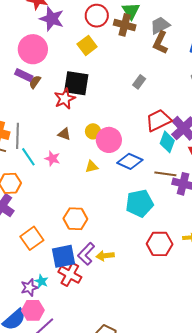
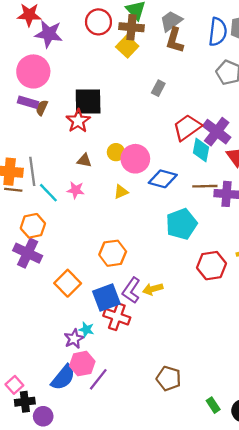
yellow square: (87, 45) -> (127, 47), moved

